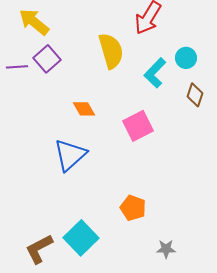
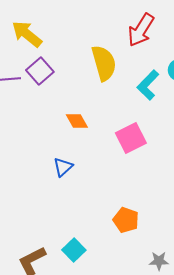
blue triangle: (70, 155) -> (63, 167), size x0.6
cyan square: (81, 238) -> (74, 250), size x0.7

